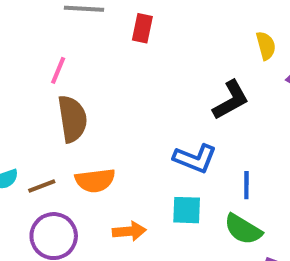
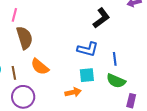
orange semicircle: (95, 180) -> (40, 67), turned 54
brown line: (42, 186) -> (14, 73), turned -72
orange arrow: (129, 231) -> (73, 92), moved

